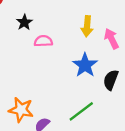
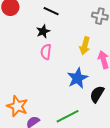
black star: (24, 22) -> (43, 31), moved
pink semicircle: (43, 41) -> (46, 52), turned -91

